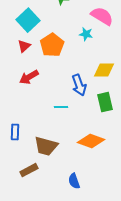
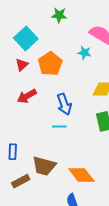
blue arrow: (79, 85) -> (64, 104), moved
orange diamond: (91, 141) -> (81, 175), moved, turned 32
brown rectangle: (29, 170) -> (21, 181), moved

